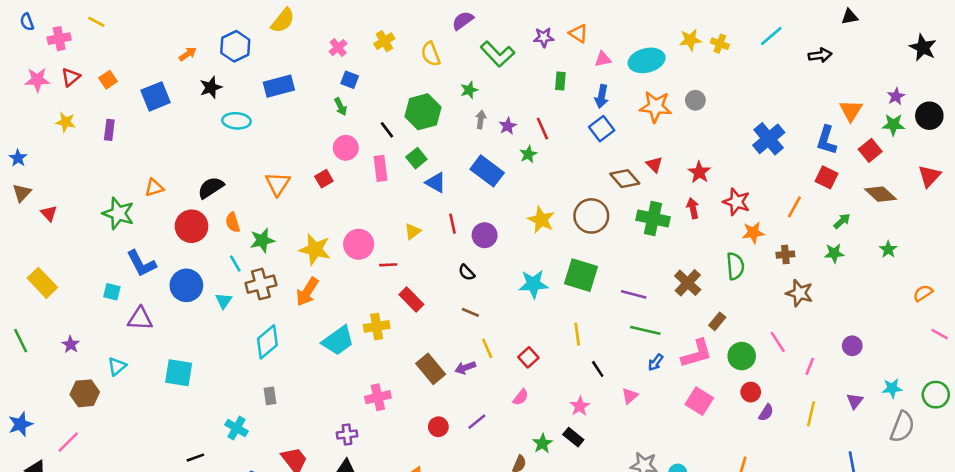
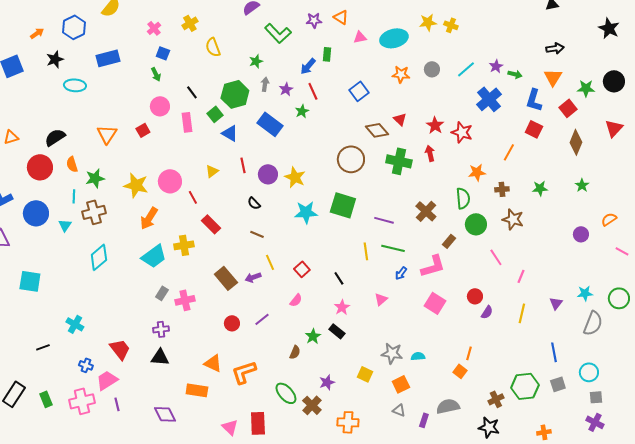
cyan line: (771, 36) -> (466, 69), moved
yellow semicircle: (431, 54) -> (213, 47), moved
black arrow: (820, 55) -> (555, 48), moved
blue arrow: (602, 96) -> (308, 66), moved, turned 30
purple star: (896, 96) -> (496, 66), moved
orange star: (656, 107) -> (401, 74), size x0.7
green hexagon: (423, 112) -> (235, 94), moved
brown diamond: (880, 194) -> (576, 142), turned 70
red star: (737, 202) -> (462, 132), moved
yellow star: (541, 220) -> (295, 177), moved
green arrow: (842, 221) -> (515, 74), moved, turned 56
cyan line: (235, 264) -> (74, 196), turned 32
red line: (388, 265) -> (193, 197), turned 64
orange arrow: (307, 292) -> (149, 218), moved
yellow line: (577, 334) -> (366, 251), moved
purple circle: (852, 346) -> (581, 234), moved
green circle: (742, 356) -> (476, 224), moved
black line: (598, 369) -> (339, 278), moved
gray rectangle: (270, 396) -> (162, 293), moved, turned 40

